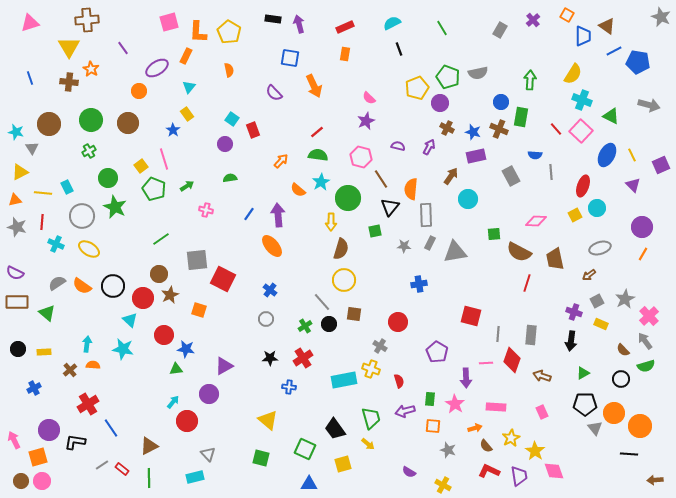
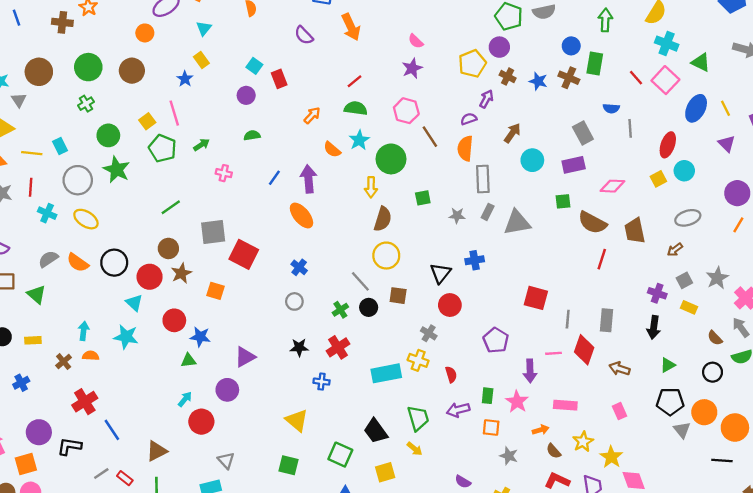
yellow pentagon: (417, 88) -> (472, 64), moved
purple semicircle: (398, 146) -> (469, 119), moved, turned -32
purple rectangle: (476, 156) -> (574, 165), moved
black triangle: (390, 207) -> (440, 273), moved

